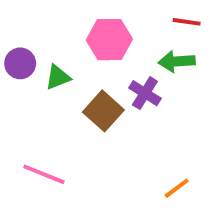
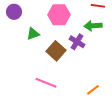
purple circle: (20, 63) -> (14, 12), moved
pink line: (44, 174) -> (46, 83), moved

